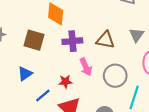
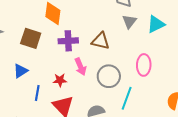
gray triangle: (137, 35) -> (129, 21), moved
blue line: (43, 96) -> (37, 93), turned -42

